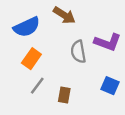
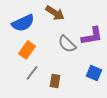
purple L-shape: (108, 42) -> (92, 36), turned -30
gray semicircle: (78, 52) -> (67, 44), turned -36

